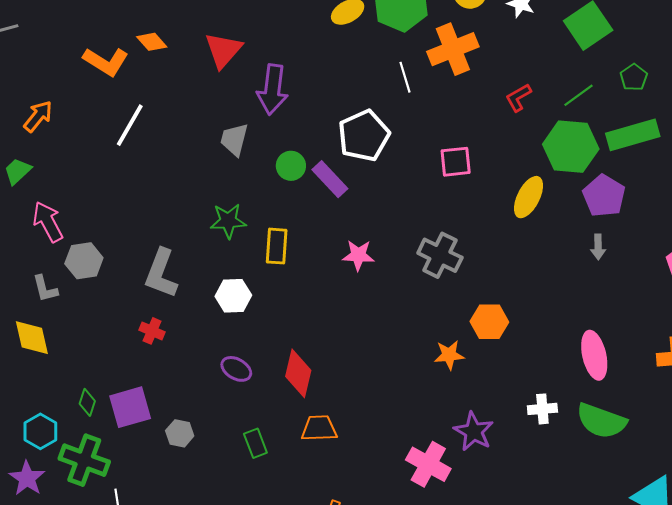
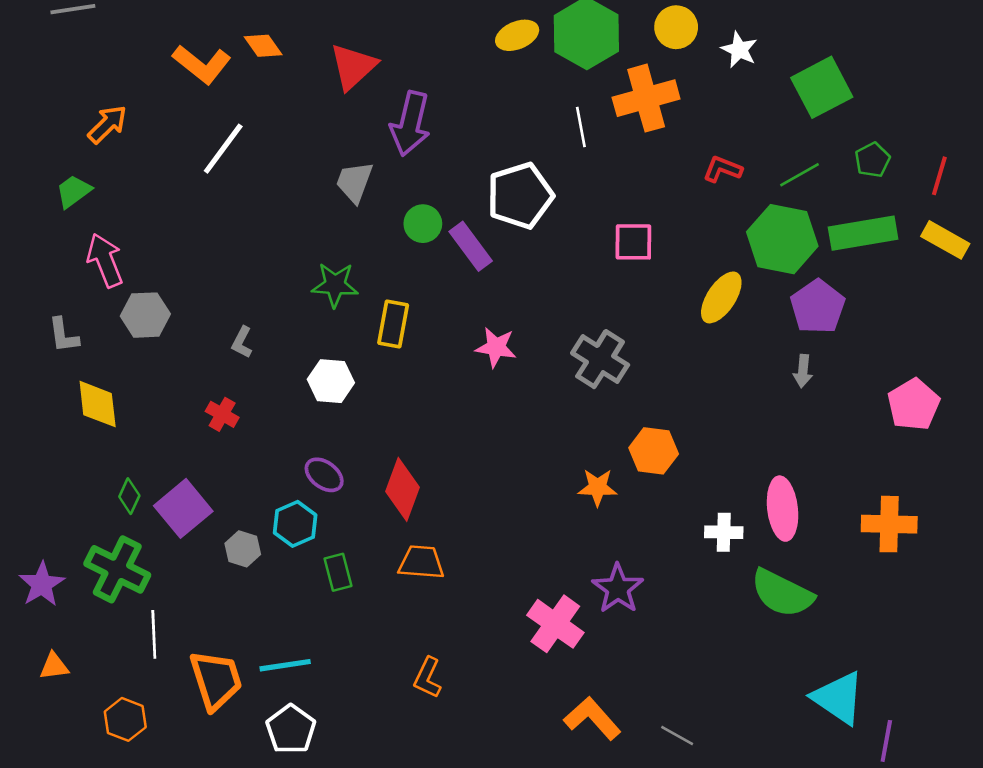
red L-shape: (518, 98) -> (723, 169), turned 44
gray L-shape: (161, 273) -> (242, 342), size x0.5
gray L-shape: (45, 289) -> (63, 335), moved
yellow diamond: (32, 338) -> (98, 404), moved
purple square: (130, 407) -> (183, 508), turned -30
white cross: (542, 409) -> (724, 532), moved
cyan hexagon: (40, 431) -> (295, 524), moved

